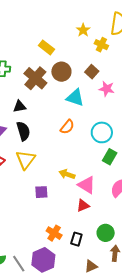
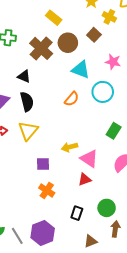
brown square: (92, 72) -> (94, 35), moved
black triangle: (20, 106) -> (24, 76), turned 32
cyan circle: (102, 132) -> (103, 92), moved
yellow arrow: (67, 174) -> (70, 147), turned -35
orange cross: (54, 233) -> (47, 190), moved

